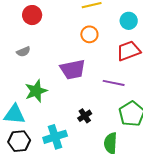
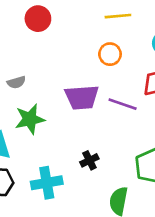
gray semicircle: (23, 52) -> (16, 82), moved
purple line: (114, 83) -> (123, 104), moved

